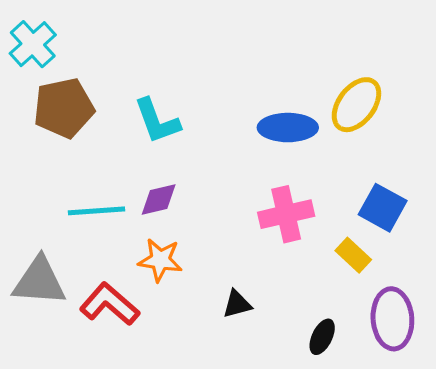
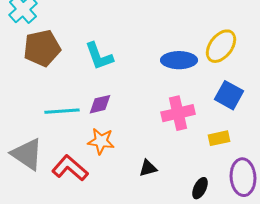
blue square: (383, 208) -> (229, 95), moved
yellow rectangle: (353, 255) -> (219, 138), turned -55
gray triangle: (39, 281) -> (27, 154), turned 30

